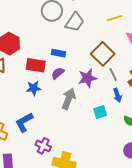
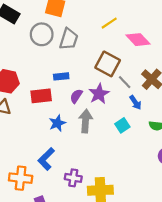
purple semicircle: (58, 73) -> (76, 96), moved
blue star: (34, 88) -> (57, 123), moved

